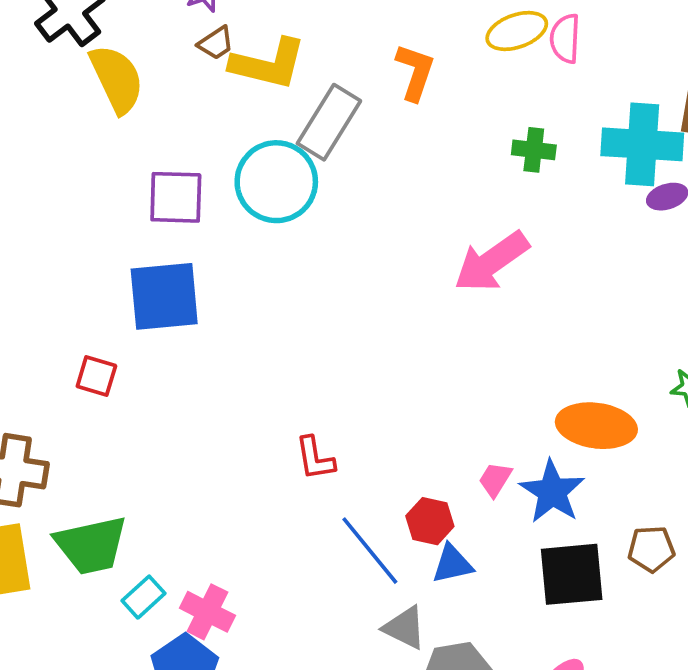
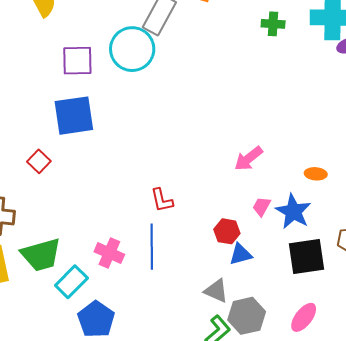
pink arrow: (491, 262) -> (249, 159), moved, size x0.7
red square: (96, 376) -> (39, 161), turned 30
orange ellipse: (596, 426) -> (316, 174), size x0.5
blue line: (370, 551) -> (152, 247), moved, turned 42
cyan rectangle: (143, 597) -> (71, 282), size x1.4
pink cross: (207, 612) -> (109, 253), moved

